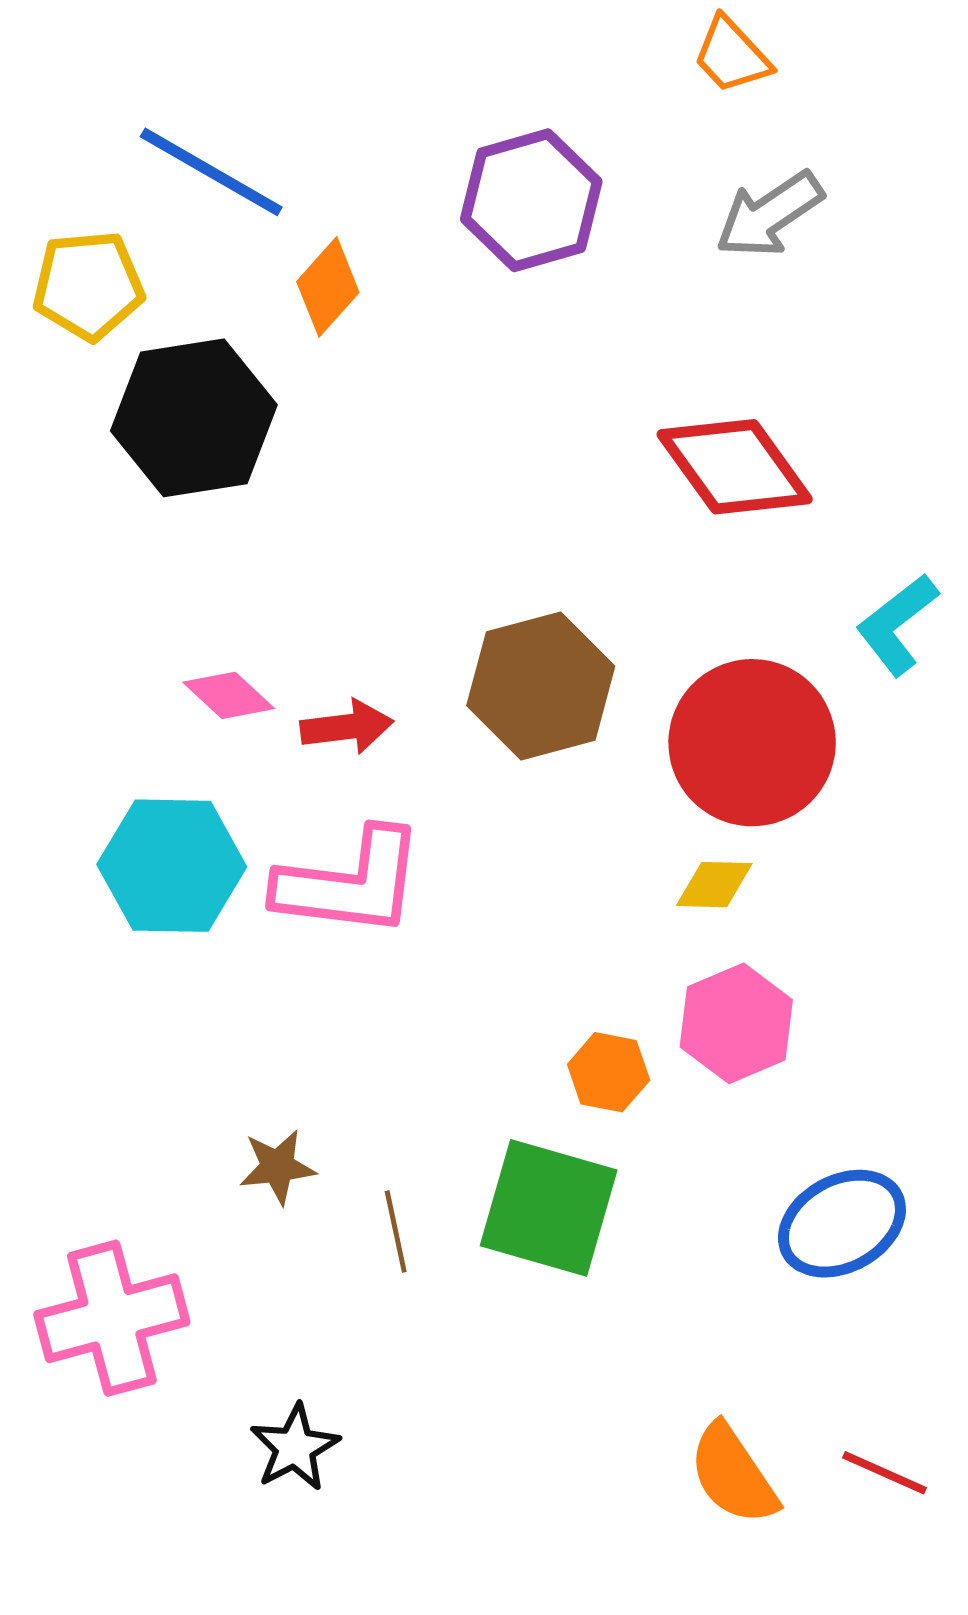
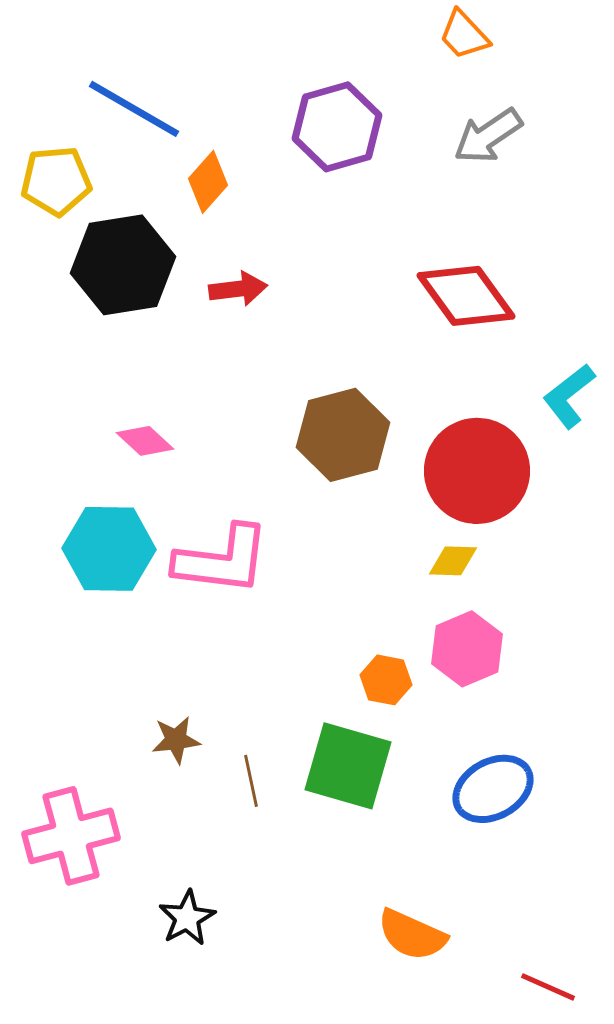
red arrow: (347, 727) -> (238, 289), moved
blue ellipse: (842, 1224) -> (493, 789), moved
red line: (885, 1473) -> (548, 987), moved
orange semicircle: (733, 1474) -> (412, 935), moved, turned -32

